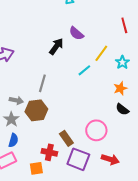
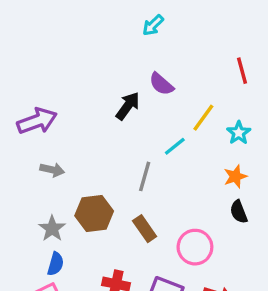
gray line: (42, 83) -> (145, 176), moved
gray arrow: (16, 100) -> (52, 170), moved
black semicircle: (122, 109) -> (239, 212), turned 32
brown rectangle: (66, 138) -> (145, 229), moved

